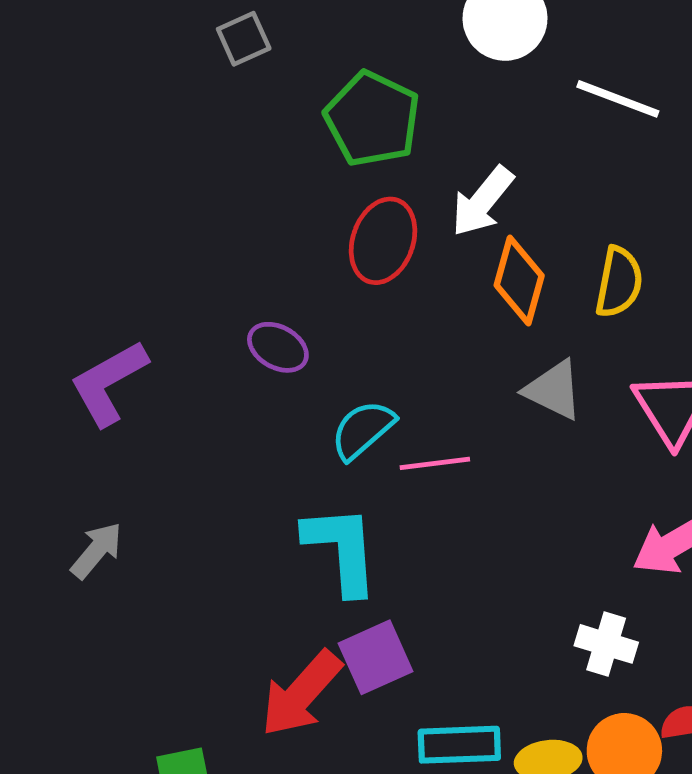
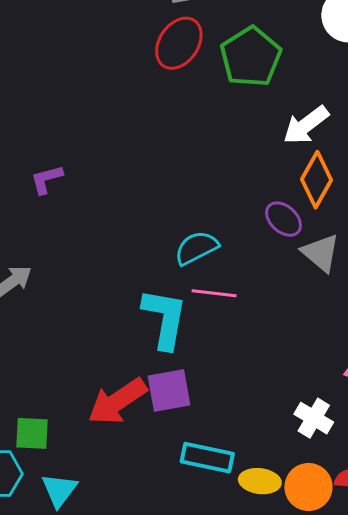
red ellipse: (383, 241) -> (179, 43), moved
purple ellipse: (278, 347) -> (284, 219), moved
purple L-shape: (109, 383) -> (47, 179), size x0.6
pink line: (435, 463) -> (214, 293), moved

